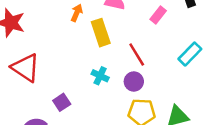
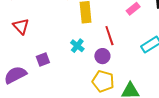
red triangle: (26, 68) -> (21, 26), size x0.7

